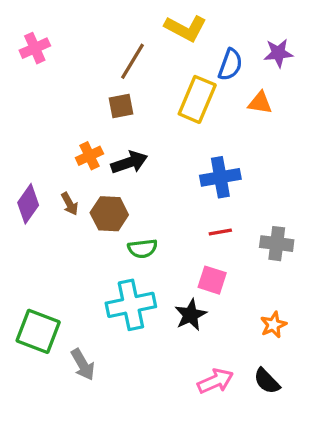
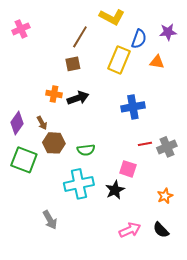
orange cross: (89, 156) -> (54, 94), turned 35
brown hexagon: (109, 214) -> (54, 143), moved
red line: (220, 232) -> (145, 144), moved
gray cross: (277, 244) -> (167, 147), turned -30
green square: (38, 331) -> (24, 160), moved

